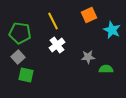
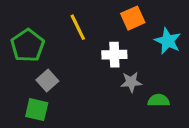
green pentagon: (20, 33) -> (28, 46), turned 30
white cross: (57, 45) -> (114, 55), moved, turned 35
gray square: (18, 57) -> (47, 81), moved

